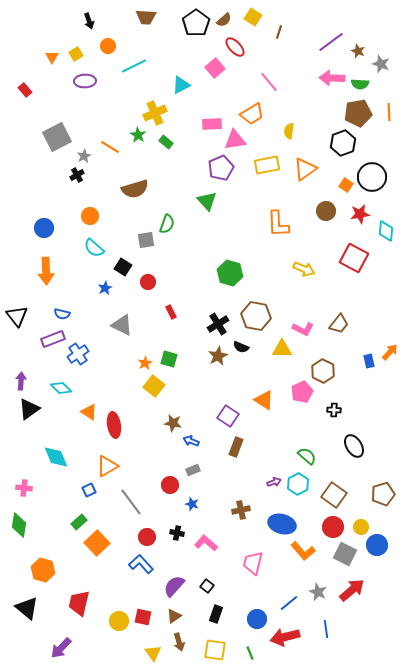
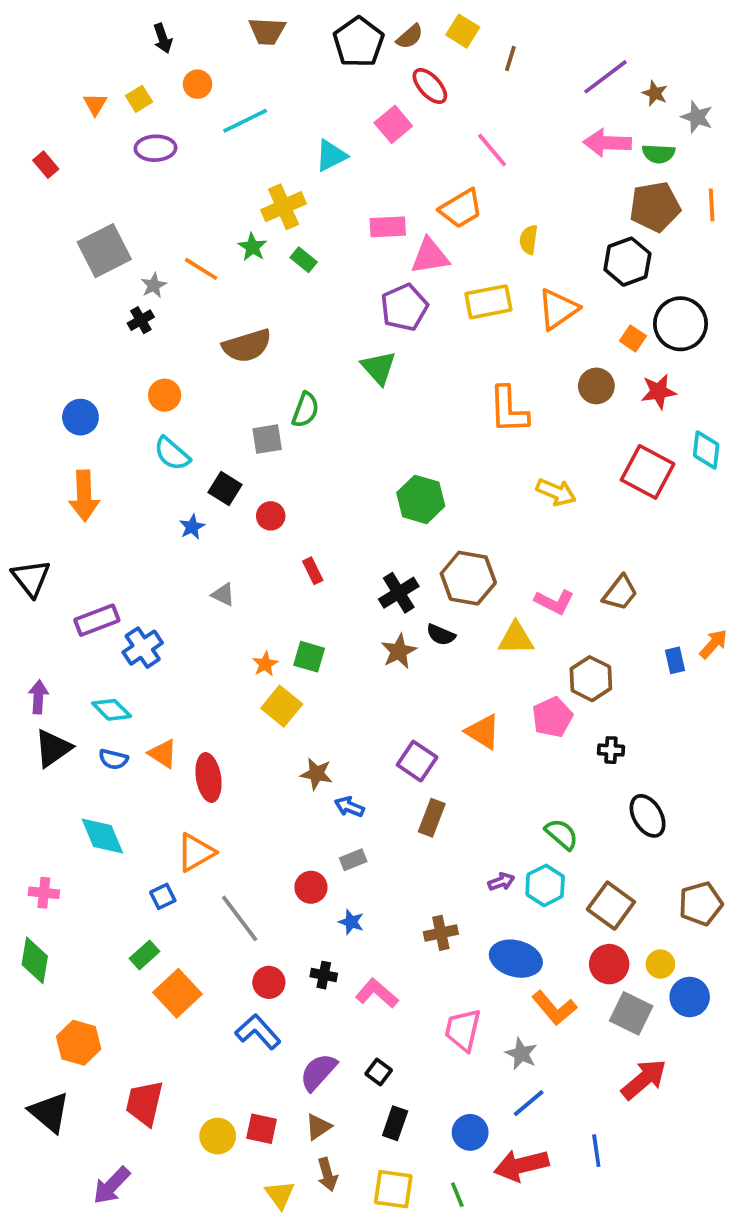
cyan diamond: (386, 231) -> (706, 450), moved
blue semicircle: (62, 314) -> (113, 759), moved
gray triangle: (122, 325) -> (223, 595), size x0.6
gray star: (318, 592) -> (521, 1054), moved

